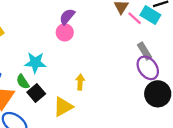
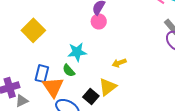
yellow arrow: (80, 82) -> (119, 63), turned -104
black square: (36, 93) -> (91, 97), moved

